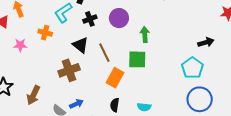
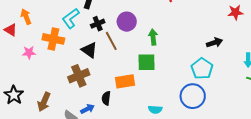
orange cross: (45, 33) -> (53, 39), size x1.5
brown line: (104, 53) -> (111, 41), moved
orange rectangle: (115, 78) -> (125, 81), turned 54
blue circle: (200, 99) -> (193, 96), moved
black semicircle: (115, 105) -> (106, 98), moved

